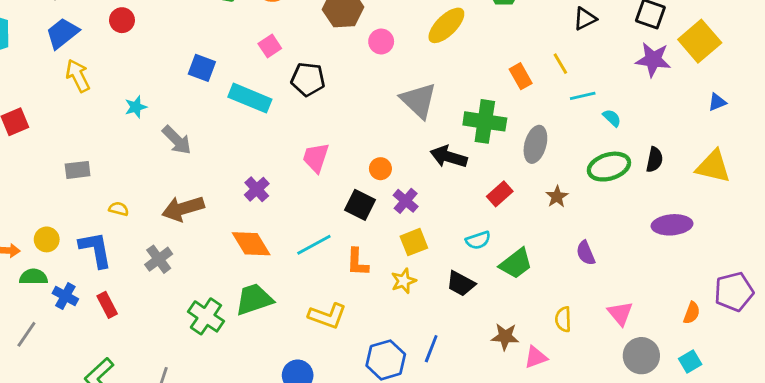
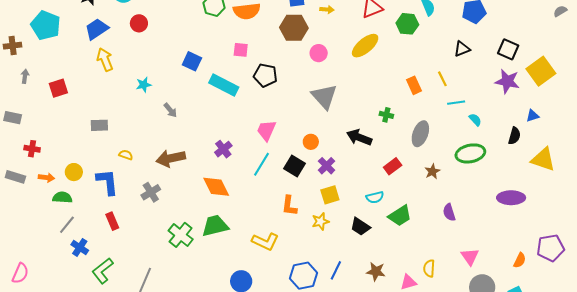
pink square: (270, 46) -> (241, 50), turned 35
gray triangle: (419, 100) -> (324, 96), moved
blue triangle: (717, 102) -> (533, 116), moved
green cross: (485, 121) -> (386, 115), size x0.5
gray arrow: (177, 140) -> (170, 110), size x0.7
black semicircle: (654, 160) -> (514, 136), moved
cyan line: (314, 245) -> (262, 164), moved, turned -35
blue cross: (65, 296) -> (80, 247), moved
yellow semicircle: (563, 319) -> (429, 268), moved
gray line: (26, 334) -> (67, 225), moved
brown star: (505, 337) -> (376, 272), moved

